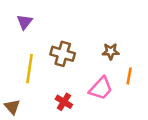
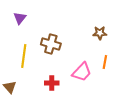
brown star: (111, 51) -> (100, 33), moved
red cross: (64, 102) -> (52, 83), turned -32

